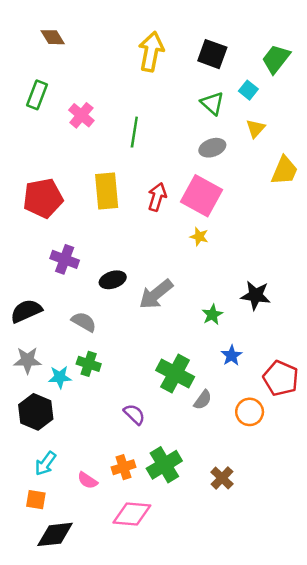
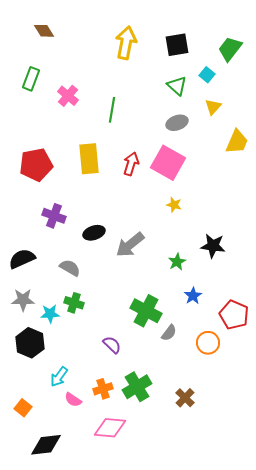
black square: (212, 54) -> (177, 45), turned -30
yellow star: (199, 237) -> (174, 205), moved
cyan arrow: (45, 464) -> (59, 377), moved
orange square: (36, 500) -> (23, 408), moved, turned 30

